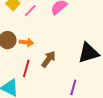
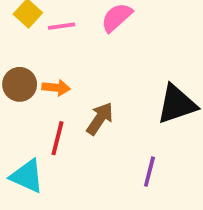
pink line: (30, 11) -> (62, 26), turned 40

